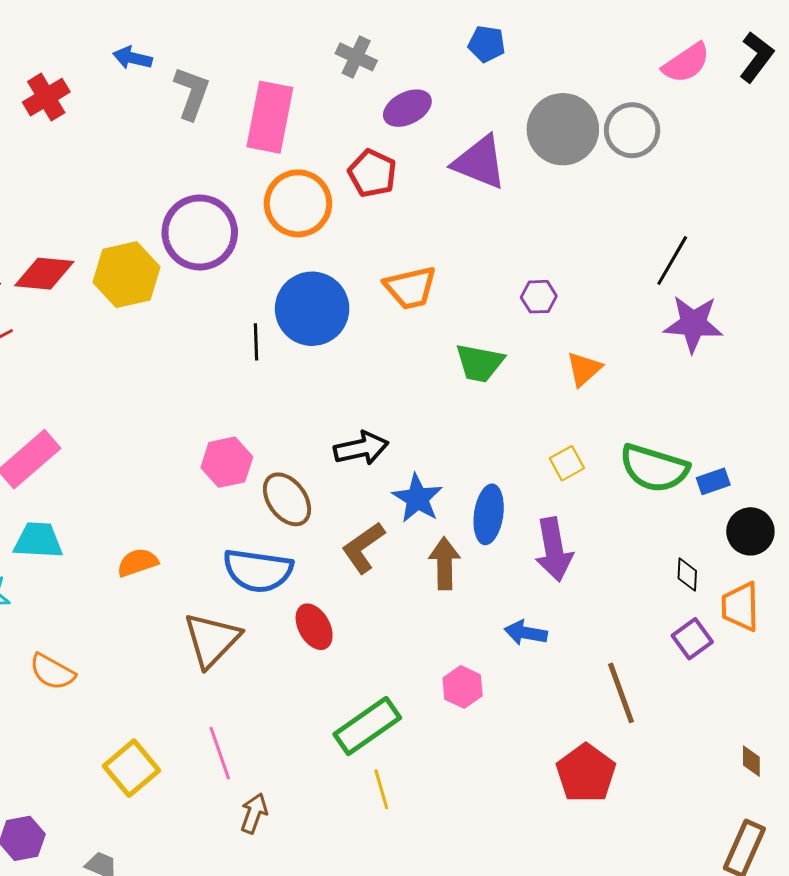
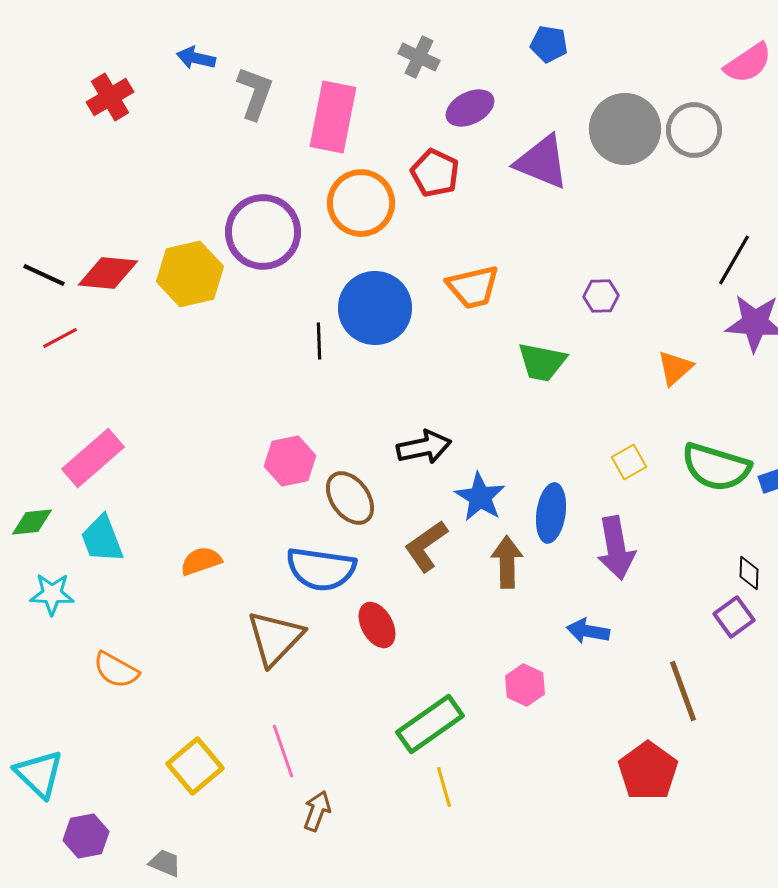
orange triangle: (584, 369) -> (675, 368), moved
cyan trapezoid: (38, 540) -> (102, 539), turned -114
purple square: (692, 639) -> (734, 617), moved

